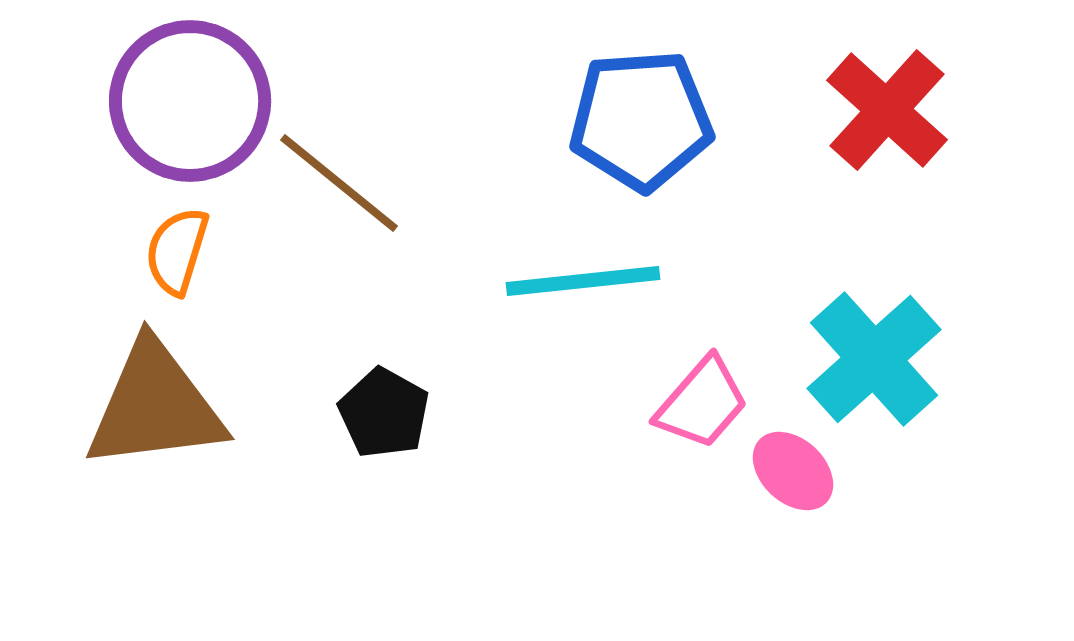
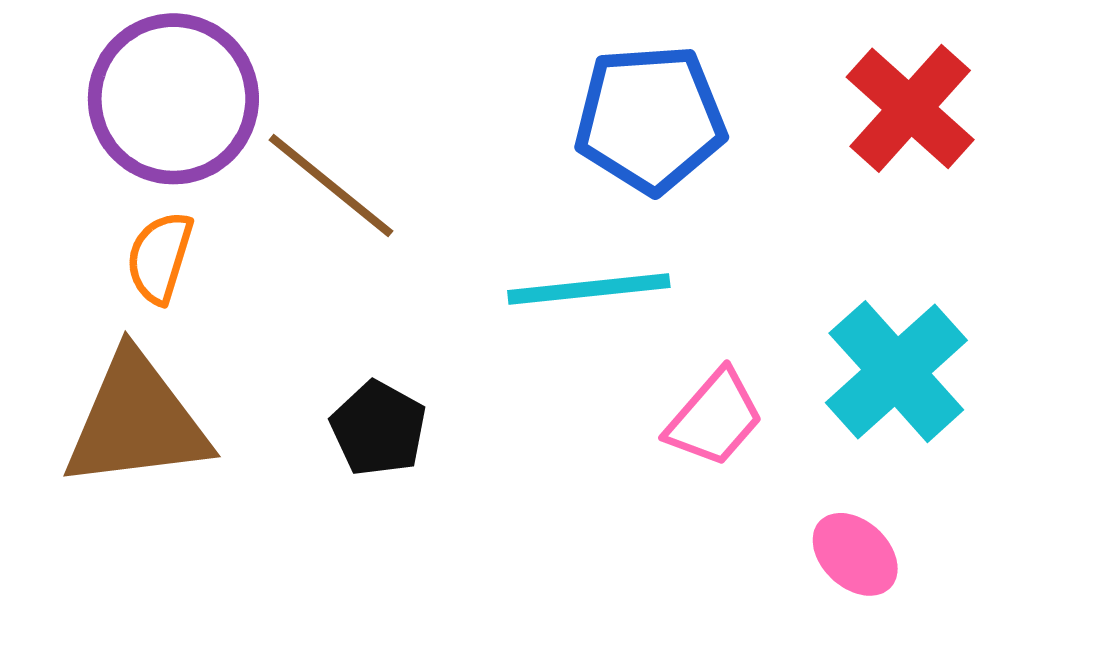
pink ellipse: (793, 471) -> (855, 554), moved

